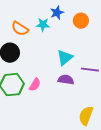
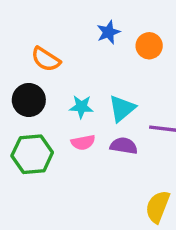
cyan star: (43, 25) -> (81, 107), moved
pink semicircle: (35, 85) -> (83, 142), moved, turned 48

